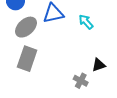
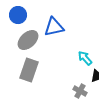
cyan arrow: (86, 22) -> (85, 58), moved

